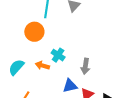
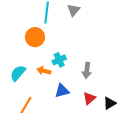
cyan cross: (58, 55) -> (59, 60), turned 32
blue triangle: (70, 86) -> (62, 91), moved

